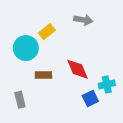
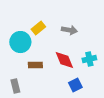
gray arrow: (83, 20) -> (69, 30), moved
cyan cross: (107, 84) -> (89, 59), moved

